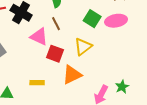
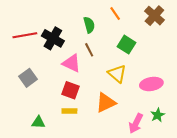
pink ellipse: (116, 21) -> (151, 84), moved
yellow triangle: (83, 47) -> (117, 74), turned -42
red square: (55, 54) -> (71, 90), moved

